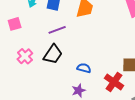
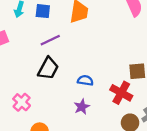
pink cross: (25, 56) -> (22, 102), moved

